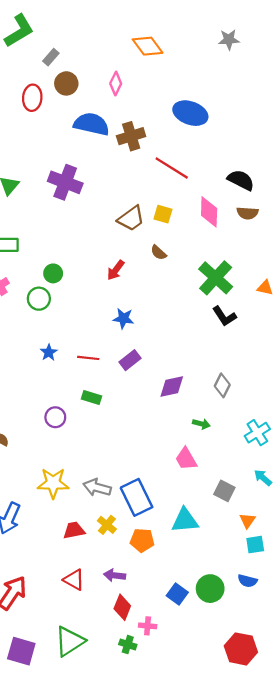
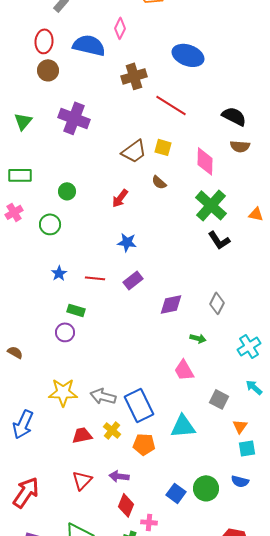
brown circle: (66, 83) -> (48, 70), moved
blue semicircle: (92, 124) -> (89, 45), moved
pink diamond: (209, 212) -> (205, 161), moved
green circle: (53, 273) -> (67, 191), moved
green rectangle: (92, 397) -> (76, 310), moved
red triangle: (74, 580) -> (82, 480), turned 45

